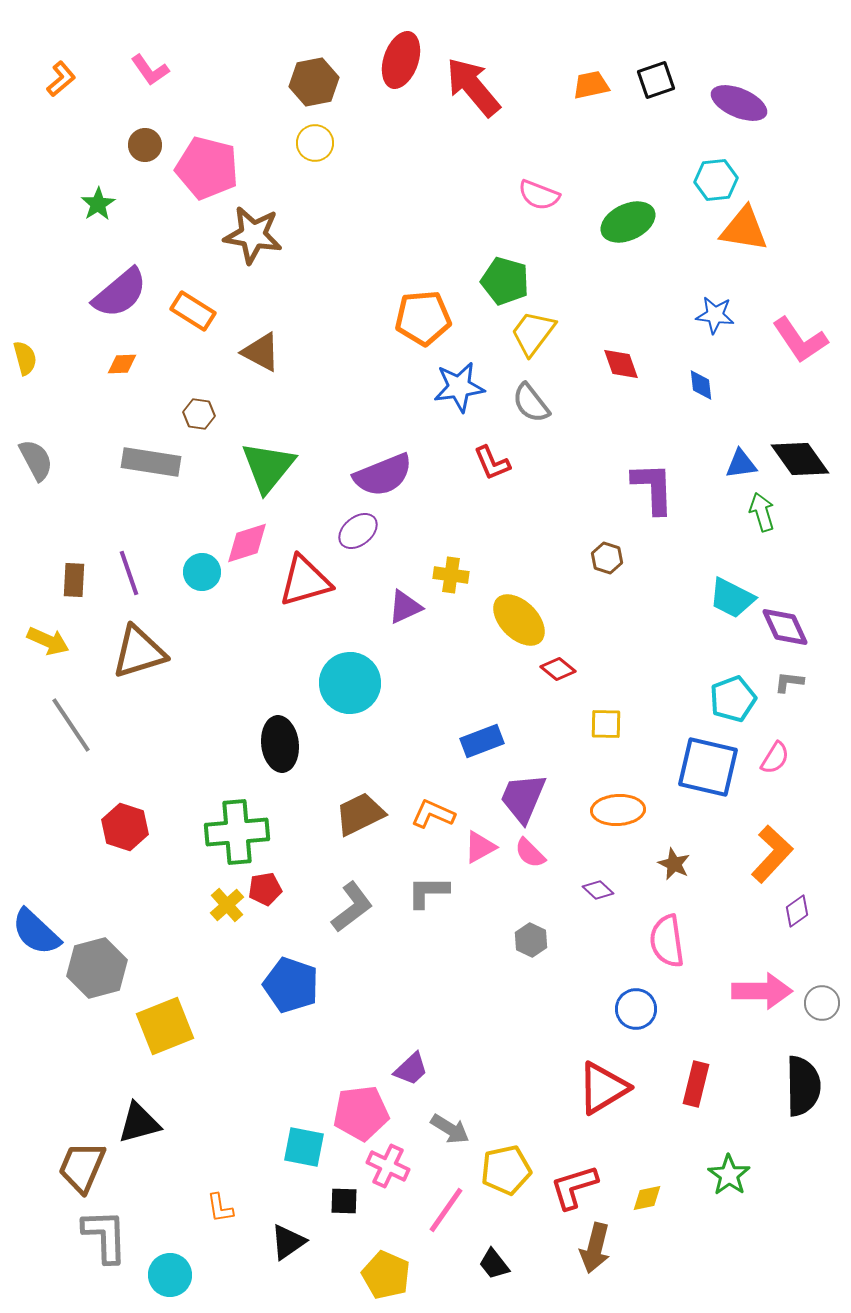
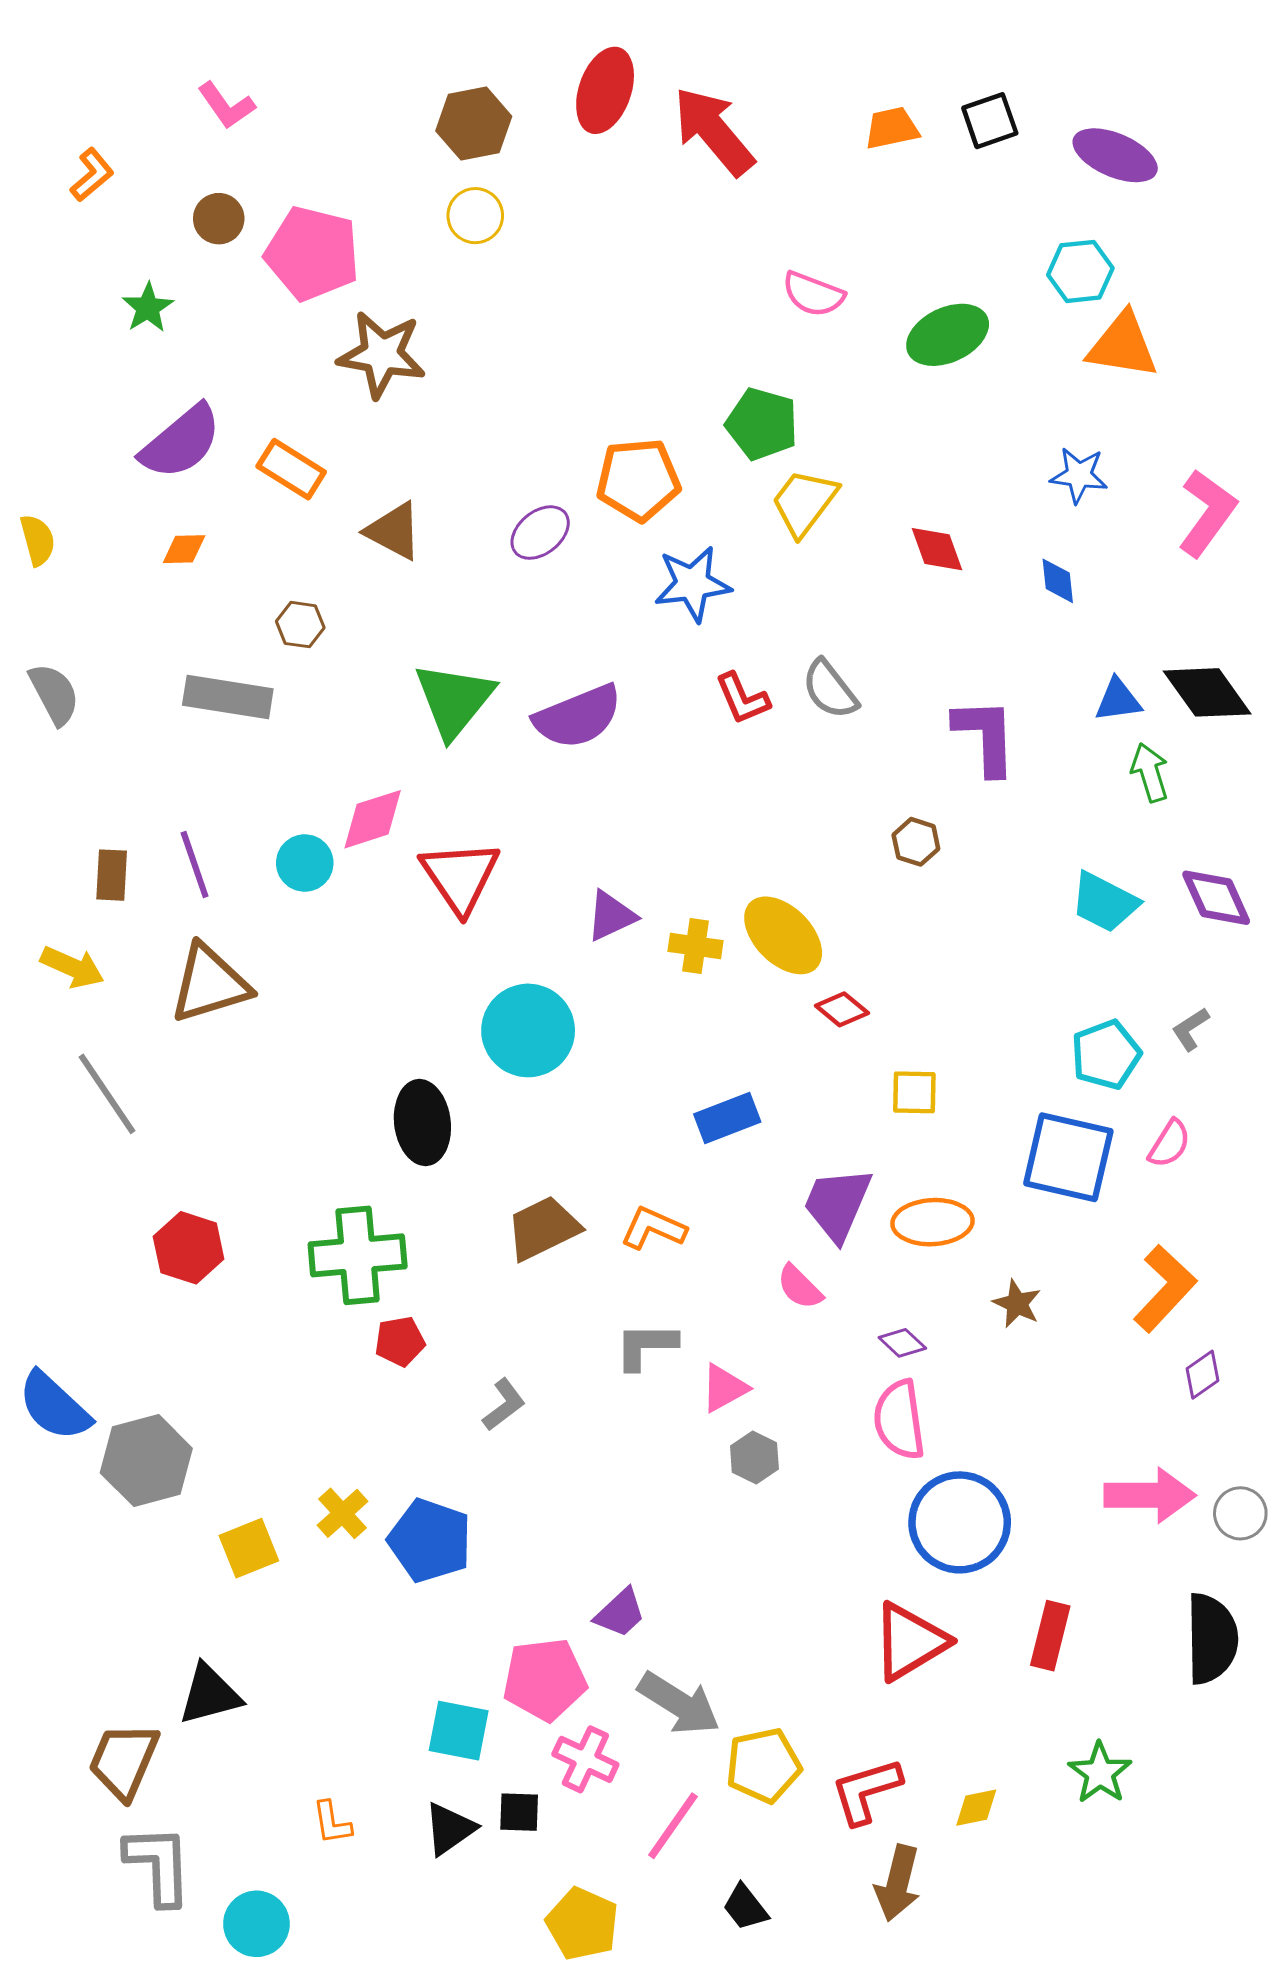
orange L-shape: (61, 79) -> (92, 175), moved
pink L-shape: (800, 340) -> (1207, 513), turned -110
gray semicircle: (531, 403) -> (830, 689), moved
green triangle: (268, 467) -> (454, 700), moved
purple ellipse: (358, 531) -> (540, 533), moved
yellow cross: (451, 575) -> (696, 946), moved
red triangle: (305, 581) -> (460, 877), turned -48
purple diamond: (785, 627) -> (1216, 898), moved
gray L-shape: (789, 682) -> (1191, 1029), turned -40
purple trapezoid: (523, 798) -> (837, 1204), moved
pink triangle: (480, 847) -> (724, 1388), moved
yellow cross: (227, 905) -> (342, 1513), moved
gray L-shape: (352, 907) -> (504, 1405), moved, size x0.7
gray hexagon: (531, 940) -> (754, 1458), moved
pink semicircle: (667, 941) -> (899, 1420), moved
blue pentagon: (291, 985) -> (430, 1541), moved
blue circle: (636, 1009) -> (960, 1522), size x1.6
yellow square: (165, 1026) -> (249, 1548), size x0.7
gray arrow: (450, 1129) -> (679, 1704), size x1.4
black triangle: (288, 1242) -> (450, 1829), moved

